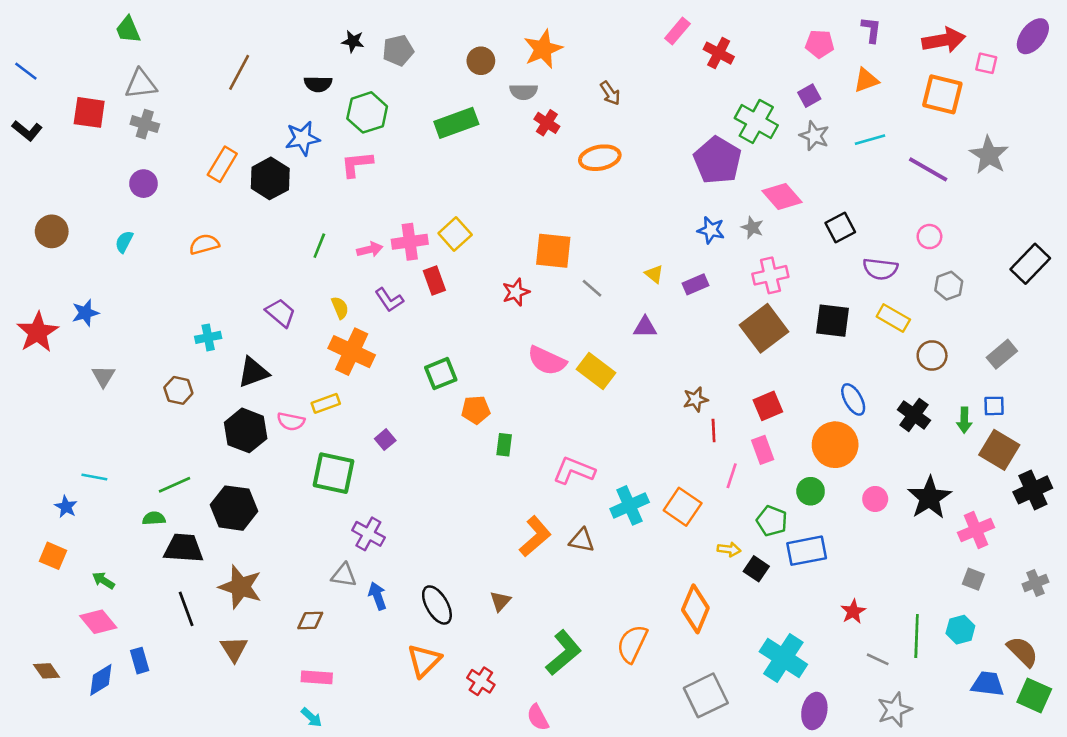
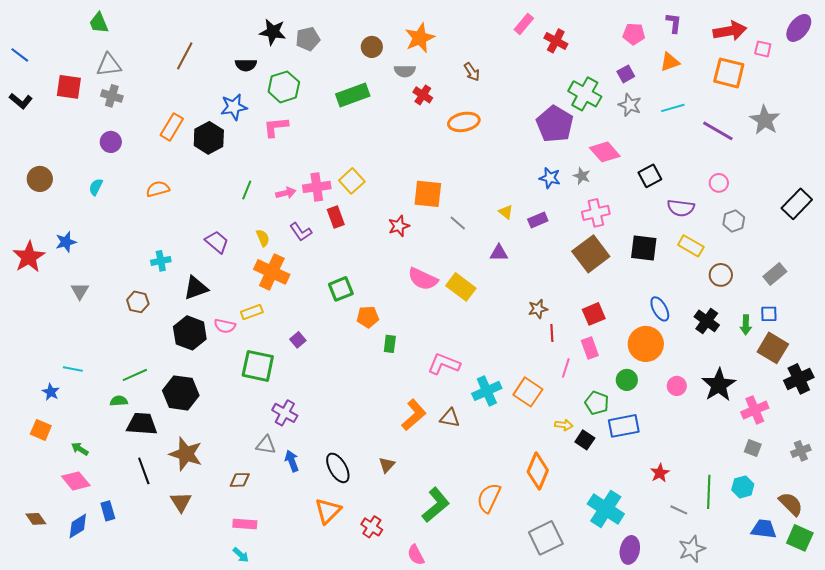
black star: (353, 41) -> (273, 32), size x1.5

